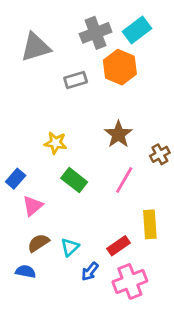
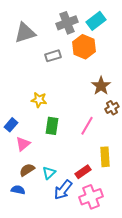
brown star: (118, 134) -> (101, 86), moved
green rectangle: (74, 180) -> (52, 126), turned 60
blue arrow: (90, 271) -> (63, 190), size x1.5

